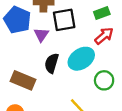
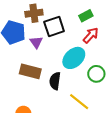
black semicircle: (52, 63) -> (55, 81), moved
brown rectangle: (23, 80) -> (30, 71), moved

